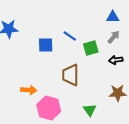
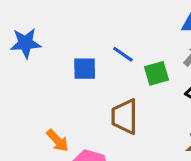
orange arrow: (29, 90) -> (57, 141), turned 42

